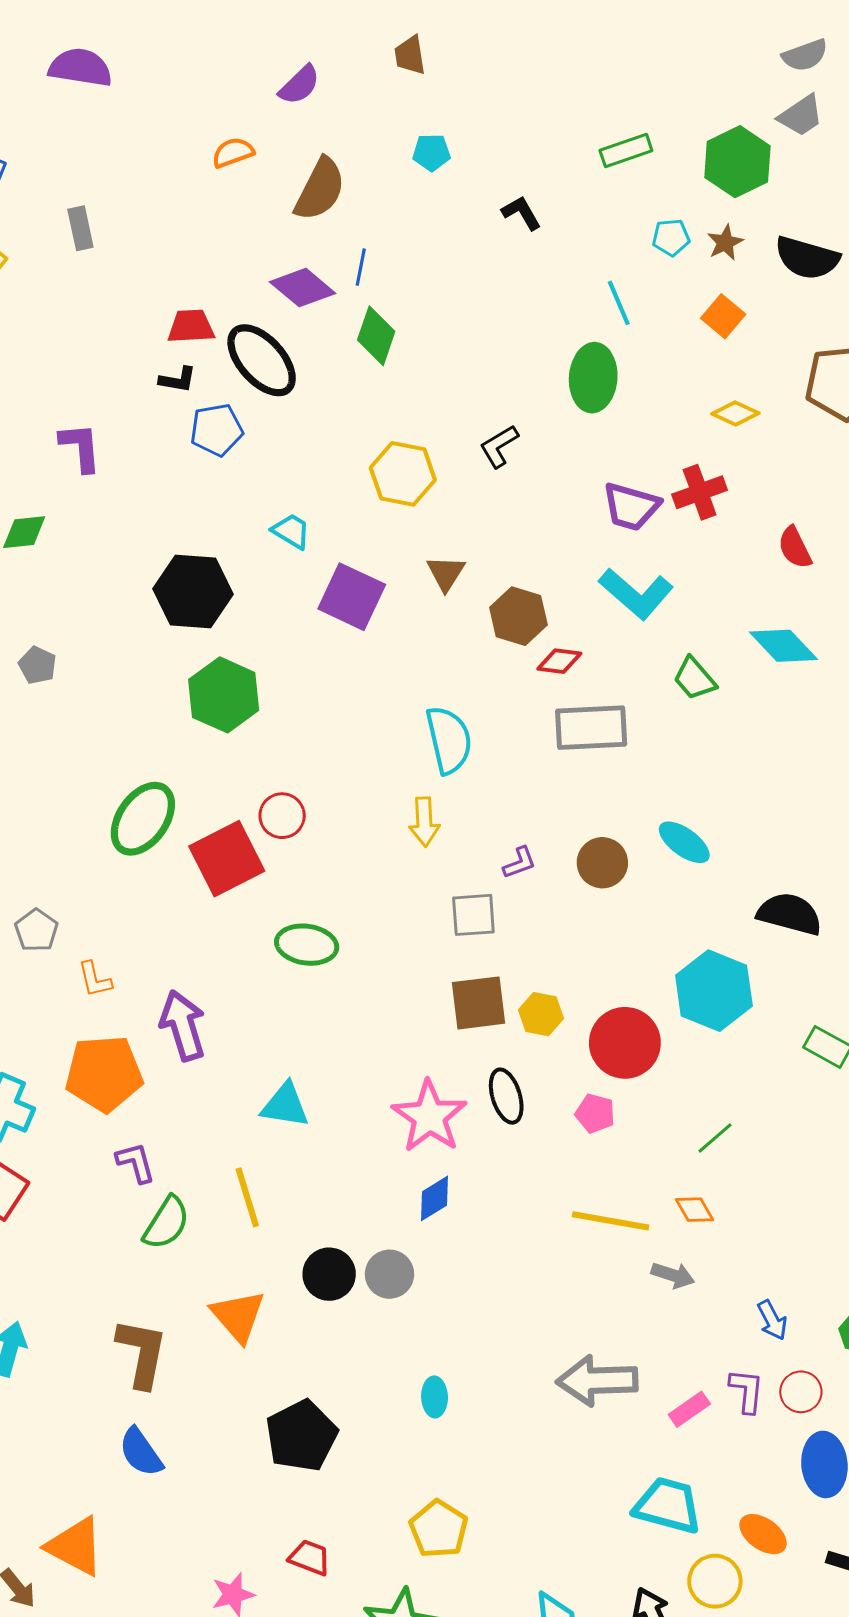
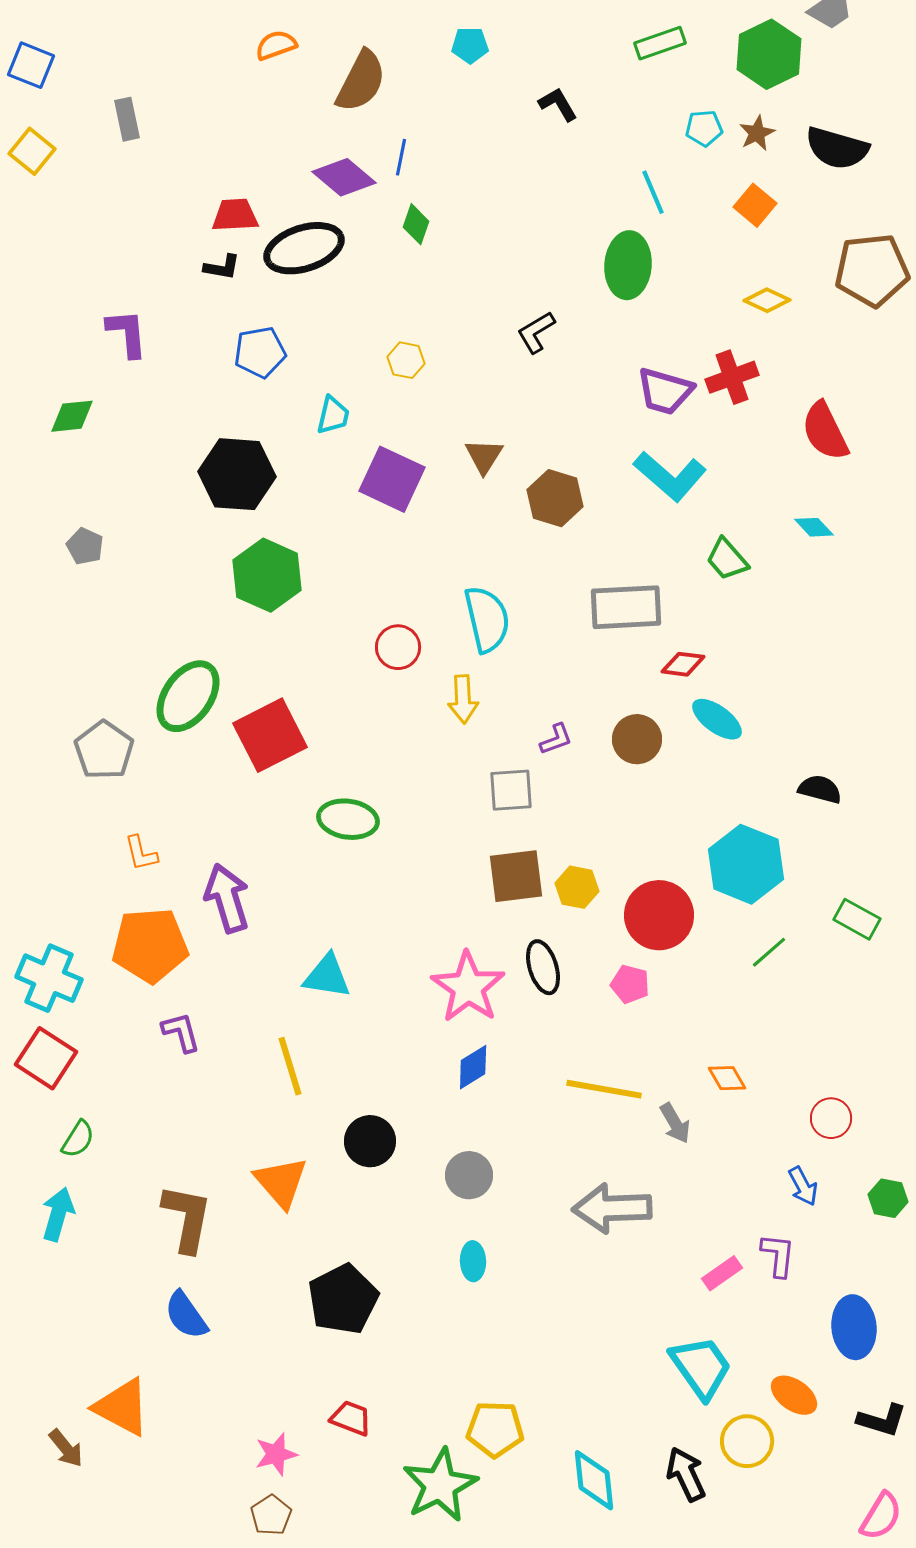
green diamond: (376, 336) -> (416, 224), size x0.7
black ellipse: (262, 360) -> (304, 248), turned -66
blue pentagon: (217, 430) -> (260, 352), moved
yellow hexagon: (403, 474) -> (406, 360), moved, size x0.6
cyan trapezoid: (291, 531) -> (333, 415), turned 72
red semicircle: (795, 548) -> (825, 431), size x1.4
cyan diamond: (784, 646) -> (814, 527), size x0.6
red diamond: (559, 661) -> (683, 664), moved
red circle: (282, 816) -> (398, 647), moved
black semicircle: (790, 914) -> (820, 789), size x0.7
gray pentagon: (36, 930) -> (104, 750), moved, size x1.4
green line: (715, 1138) -> (769, 952), moved
yellow line: (611, 1221) -> (604, 1089), moved
green semicircle: (166, 1223) -> (78, 1139), moved, size x0.7
gray circle: (389, 1274) -> (469, 1175), moved
gray arrow: (673, 1275) -> (675, 1123), moved, turned 42
gray arrow: (597, 1381) -> (612, 1208), moved
red circle: (801, 1392) -> (831, 1118), moved
cyan trapezoid: (668, 1505) -> (701, 1367), turned 40
yellow pentagon: (439, 1529) -> (495, 1429), moved, turned -30

